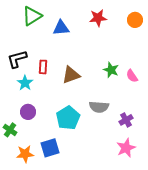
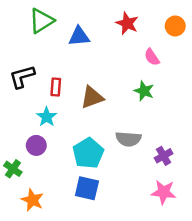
red star: (98, 18) -> (127, 23), turned 30
pink semicircle: (132, 76) -> (152, 57), moved
cyan star: (25, 83) -> (47, 117), moved
blue square: (50, 148) -> (87, 188), moved, turned 30
pink star: (126, 148) -> (164, 192), turned 30
orange star: (25, 154) -> (32, 200), turned 30

